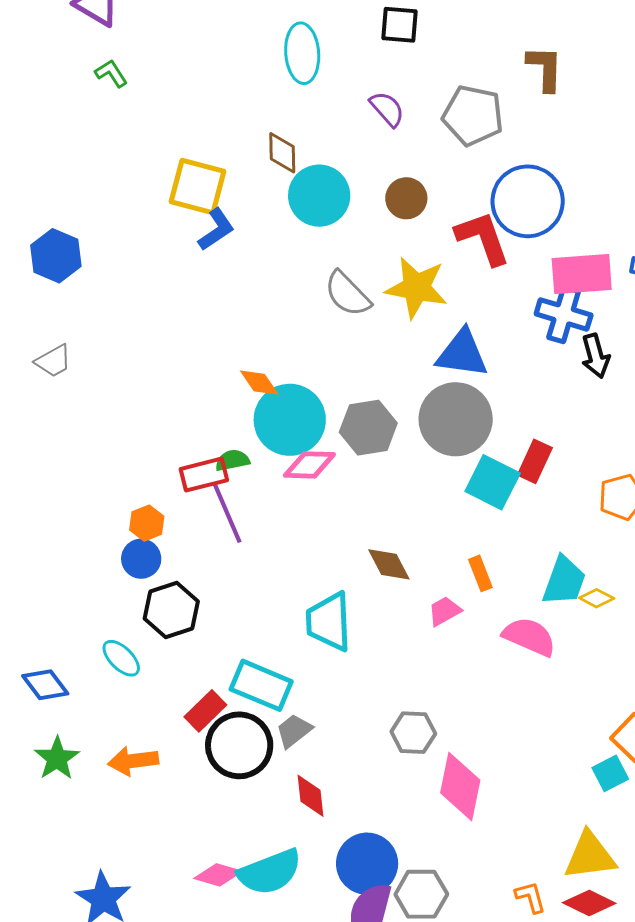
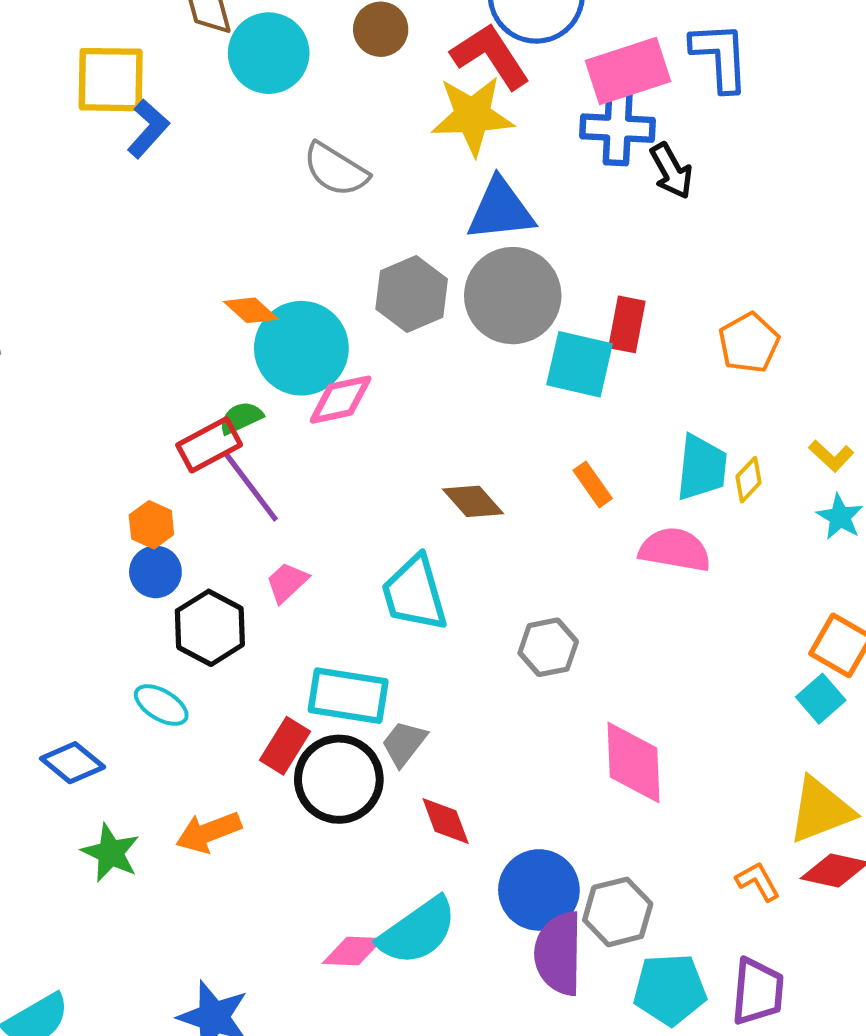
yellow star: (416, 288) -> (473, 116), moved
gray hexagon: (368, 428) -> (412, 294), moved
yellow diamond: (597, 598) -> (748, 480), turned -60
pink trapezoid: (444, 611) -> (287, 582), moved
gray hexagon: (413, 733) -> (548, 647), moved

